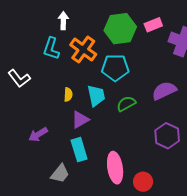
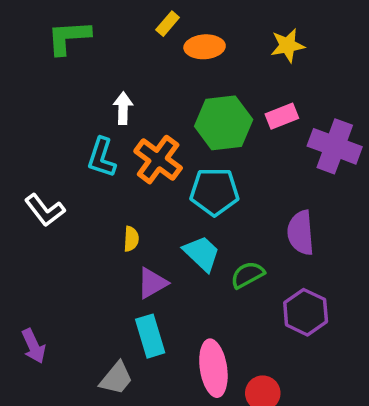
purple semicircle: (164, 91) -> (301, 233), turned -70
cyan trapezoid: (96, 96) -> (202, 253), moved, turned -35
green semicircle: (126, 104) -> (248, 275), moved
purple arrow: (38, 134) -> (34, 346), moved, turned -84

